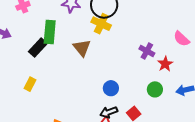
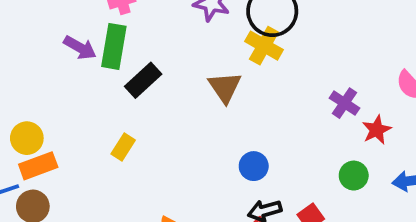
green rectangle: (50, 32) -> (114, 46), moved
blue circle: (111, 88) -> (254, 166), moved

